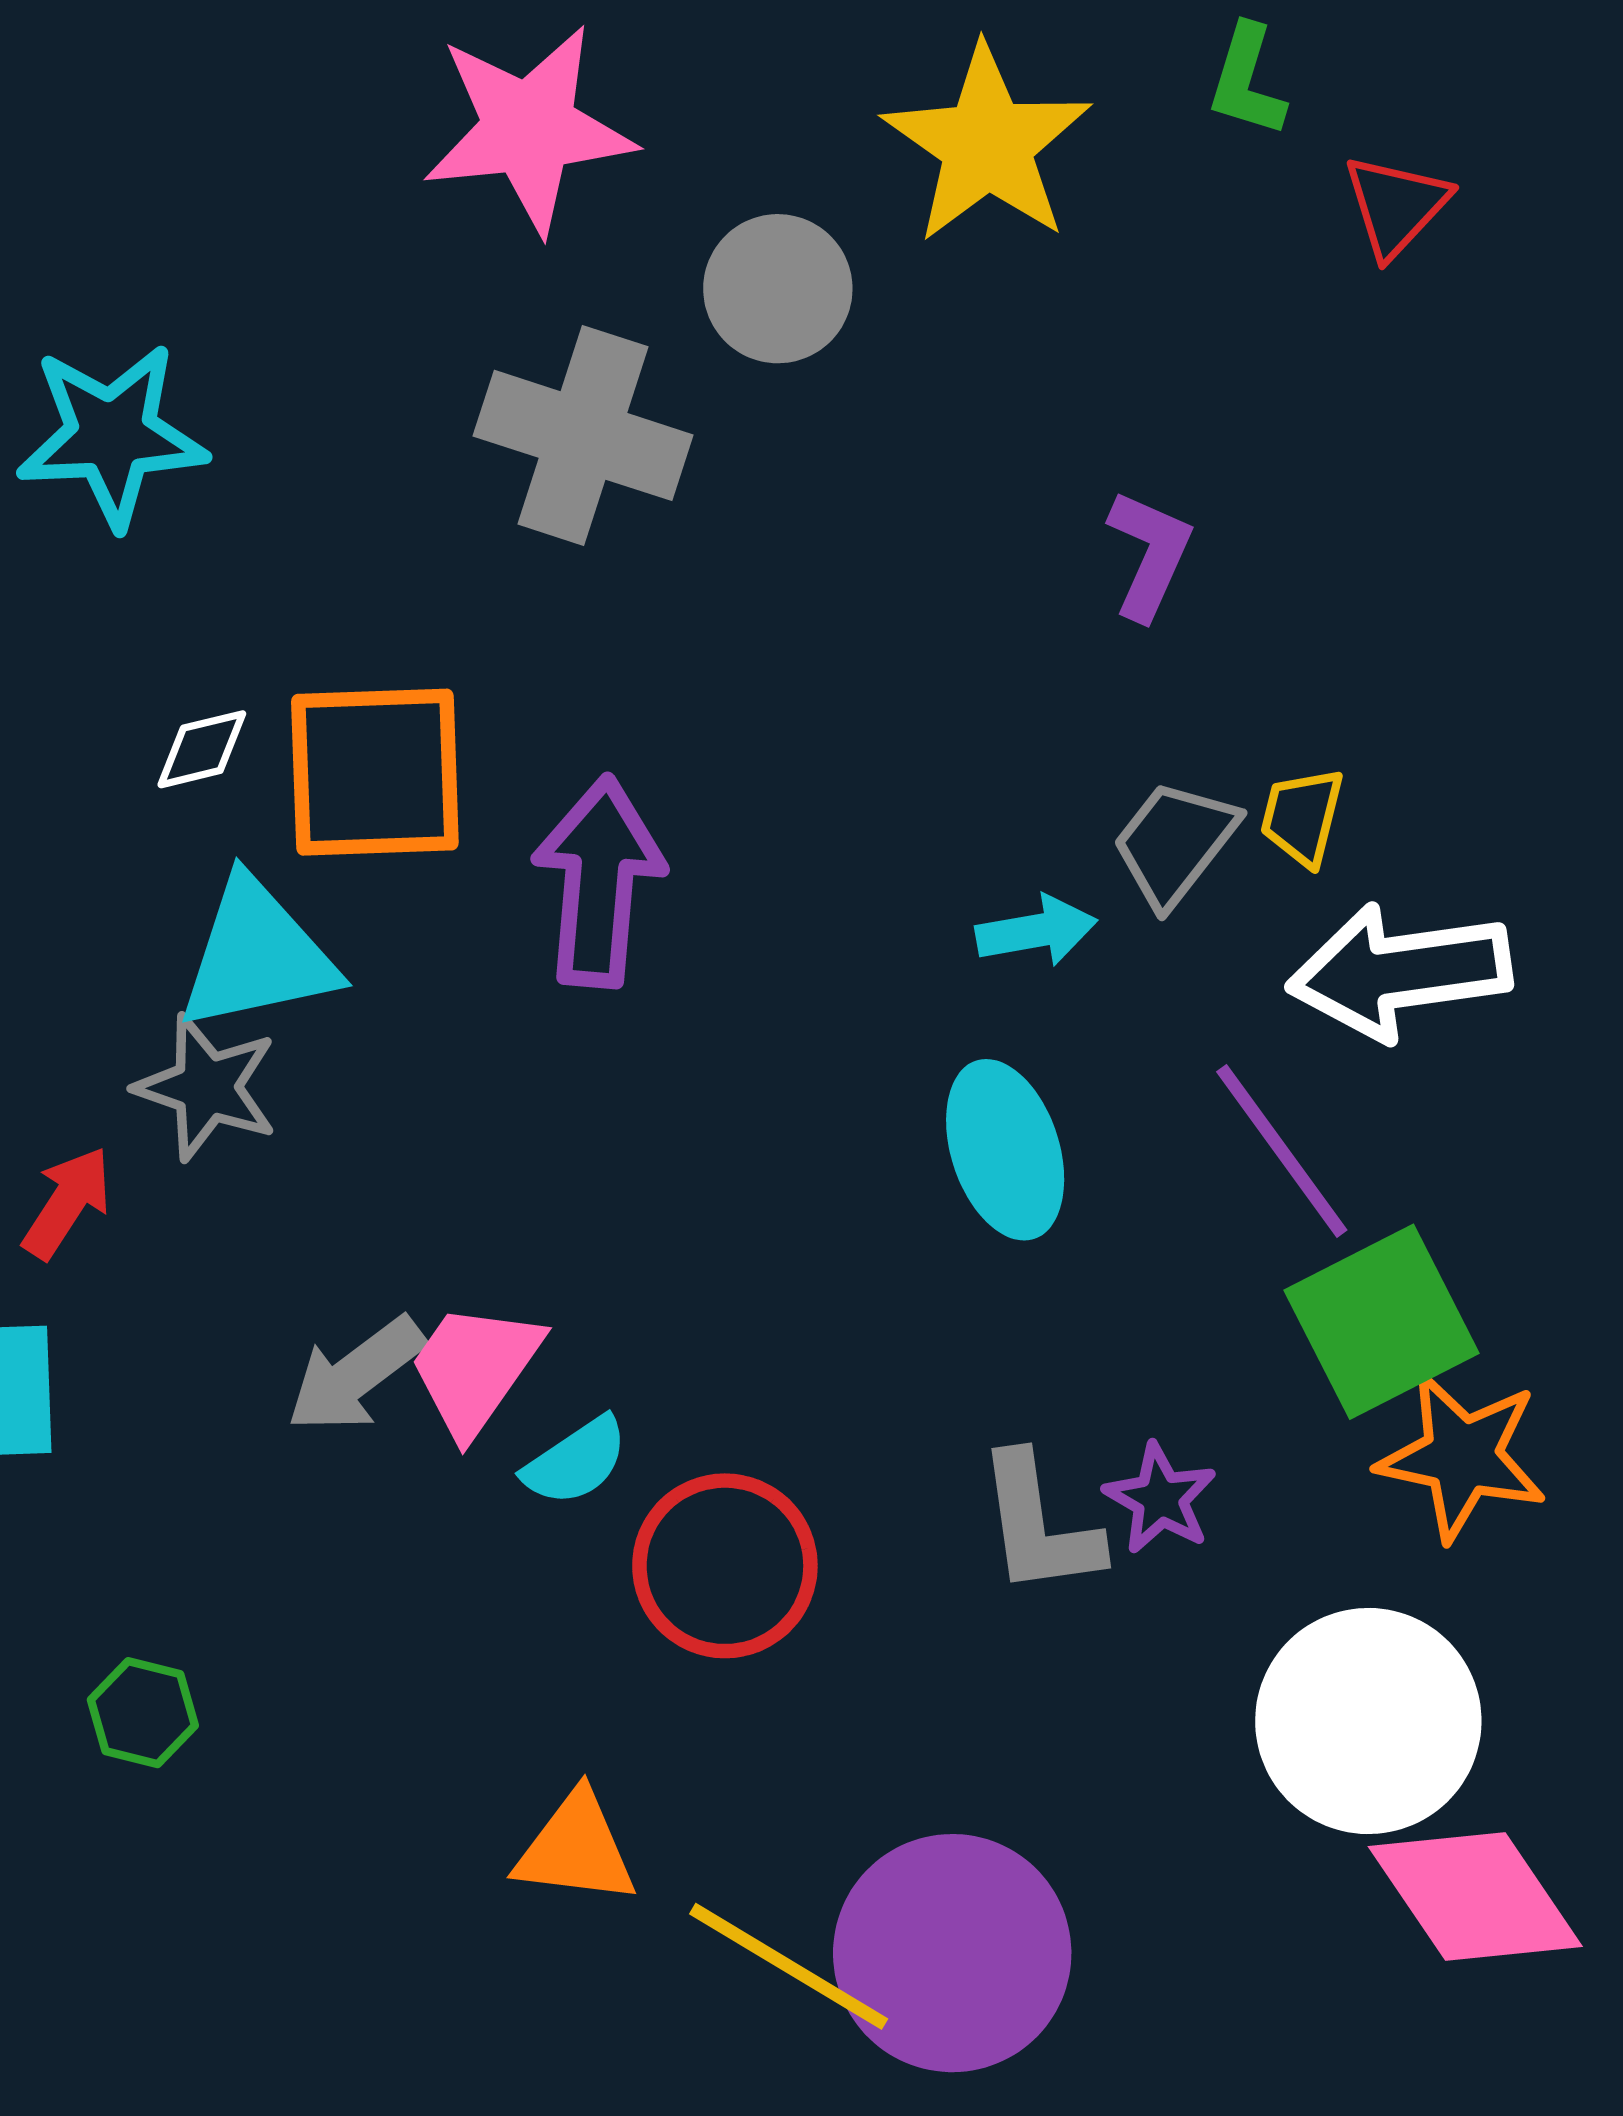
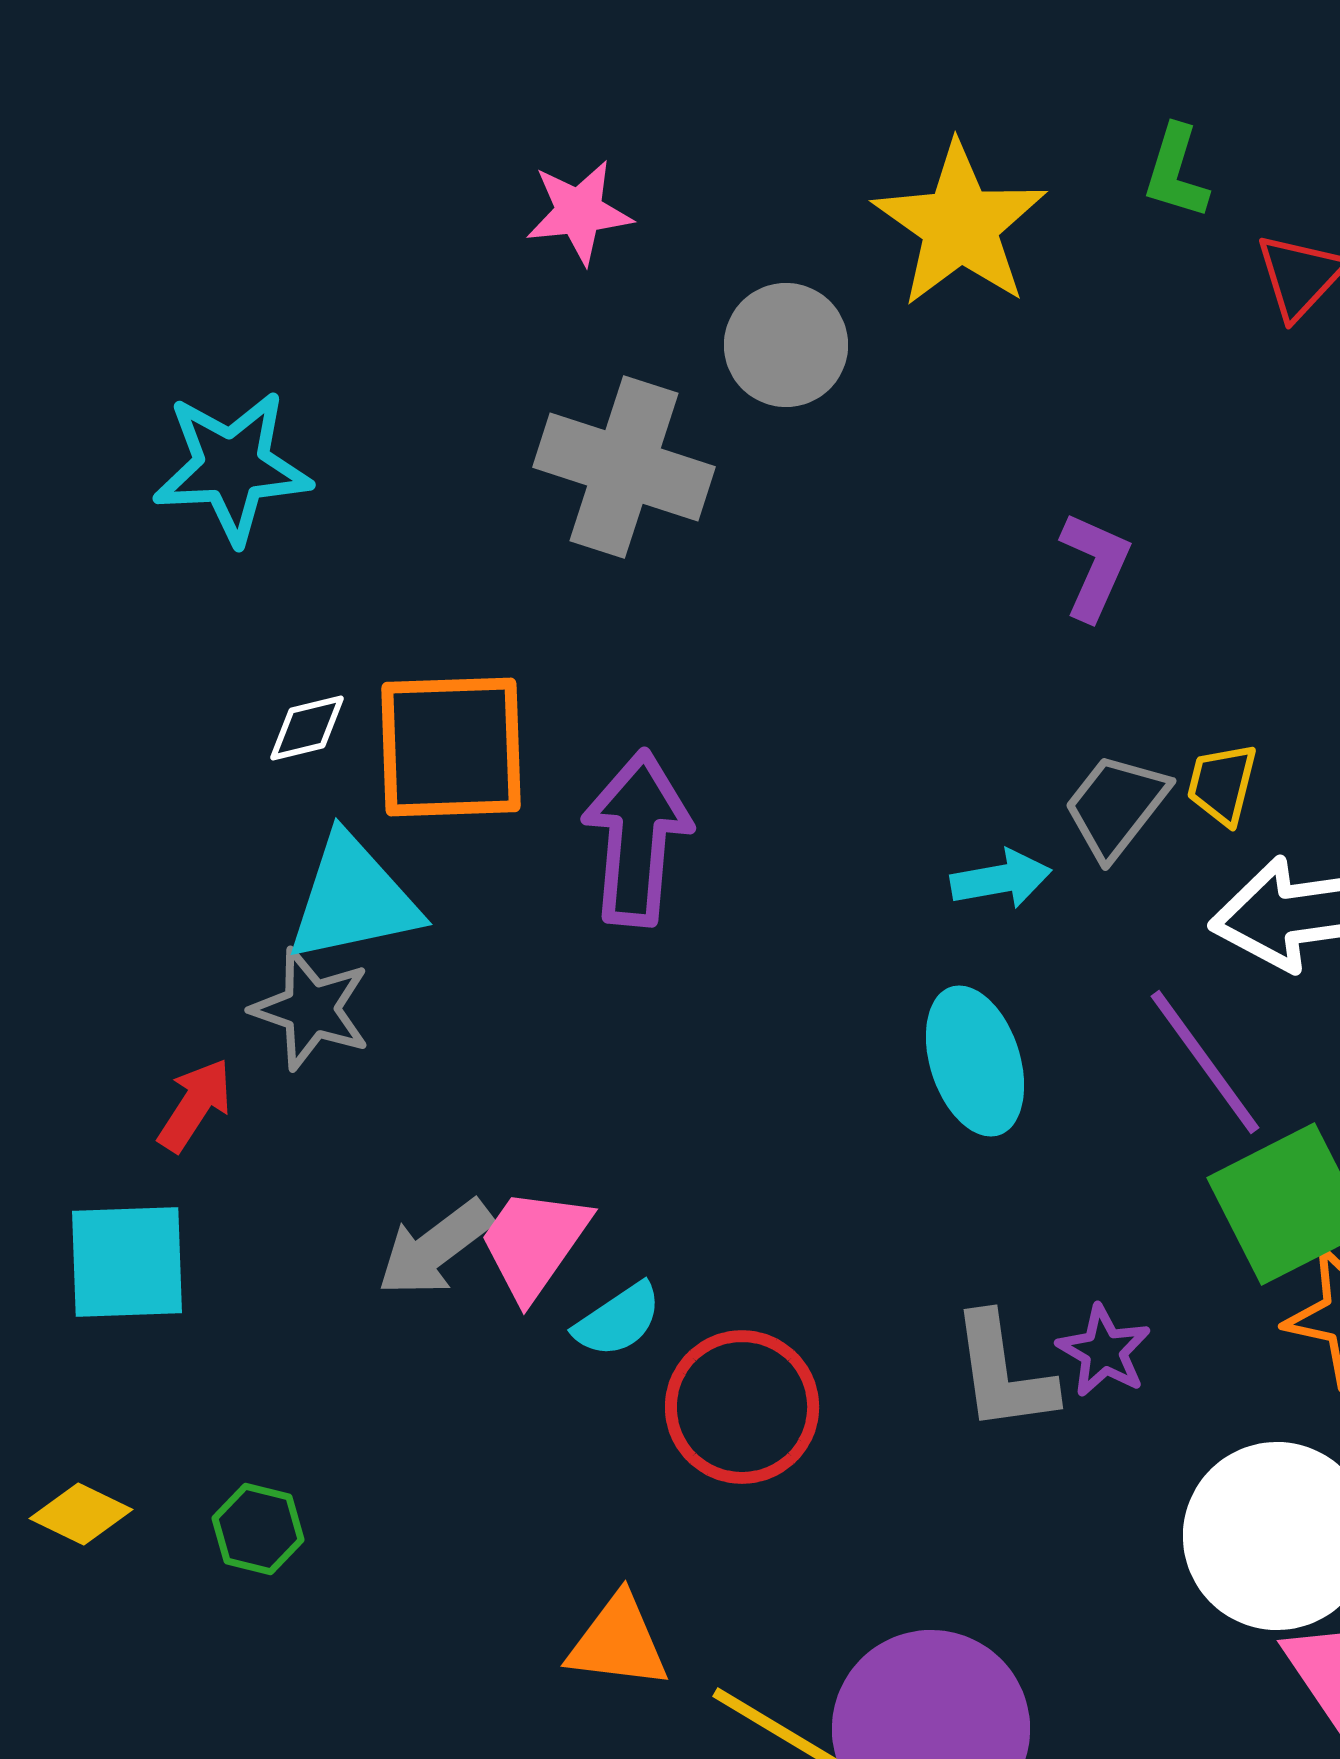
pink star: (529, 129) -> (579, 212), size x0.6

